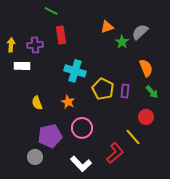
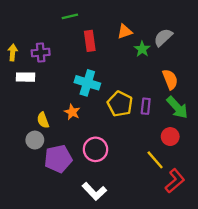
green line: (51, 11) -> (70, 16), moved, turned -40
red rectangle: (61, 35) -> (90, 41), moved
green arrow: (152, 92) -> (177, 107), size x1.5
orange star: (68, 102) -> (72, 112), moved
red L-shape: (115, 153) -> (175, 181), moved
gray circle: (35, 157) -> (35, 140), moved

